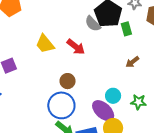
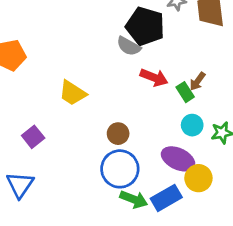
green rectangle: (126, 29) -> (185, 92), moved
red arrow: (76, 47) -> (154, 77), moved
cyan circle: (113, 96) -> (192, 125), moved

